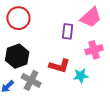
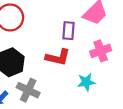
red L-shape: (59, 66) -> (58, 57), moved

